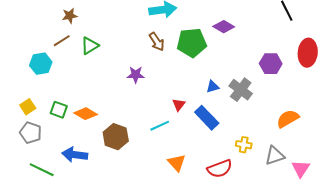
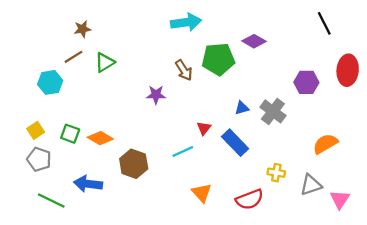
brown arrow: (157, 42) -> (184, 70), moved

